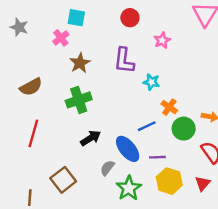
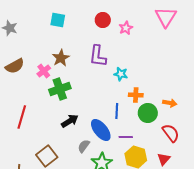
pink cross: (61, 38) -> (44, 71), moved
pink star: (162, 40) -> (126, 28), moved
brown semicircle: (31, 87) -> (15, 66), moved
orange cross: (169, 107) -> (136, 95), turned -32
blue line: (147, 126) -> (117, 111), turned -63

